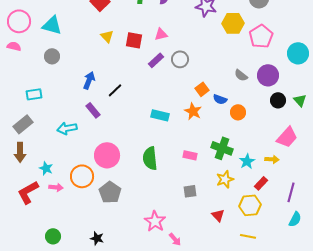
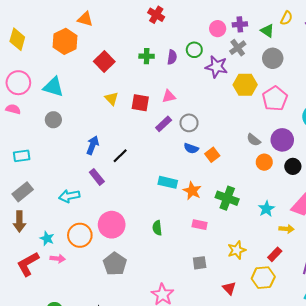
cyan rectangle: (34, 94) -> (22, 156), moved
blue semicircle: (220, 99) -> (191, 148), moved
orange star: (193, 111) -> (192, 191), moved
orange circle: (238, 112) -> (264, 162), moved
green cross: (222, 148) -> (227, 198), moved
green semicircle: (150, 158) -> (157, 228), size x0.6
cyan star: (247, 161) -> (266, 209), moved
orange circle: (82, 176) -> (80, 235), moved

